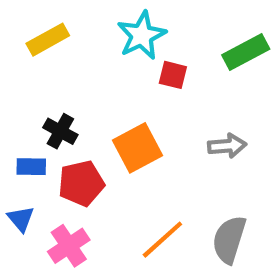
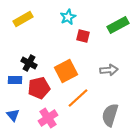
cyan star: (142, 35) -> (68, 17), size x0.7
blue triangle: (21, 219) -> (13, 115), moved
orange line: (162, 240) -> (78, 98), moved
pink cross: (69, 246) -> (48, 118), moved

